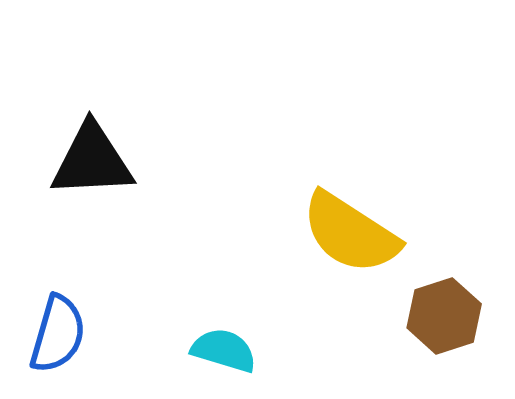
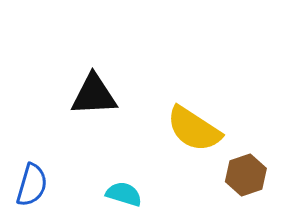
black triangle: (92, 161) -> (94, 95), moved

